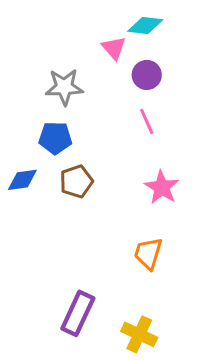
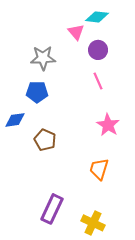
brown pentagon: (76, 181) -> (45, 140), moved, turned -30

